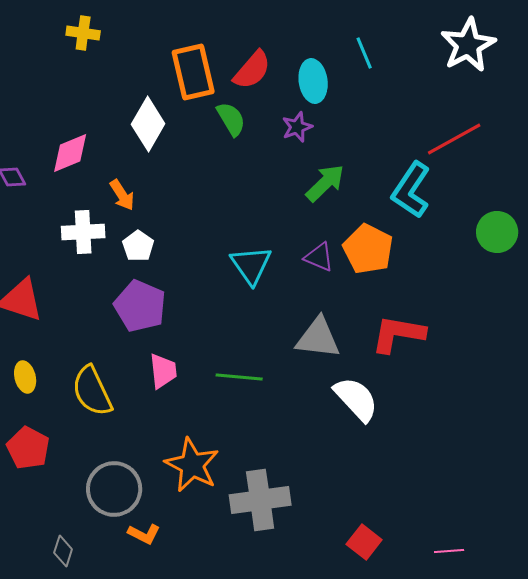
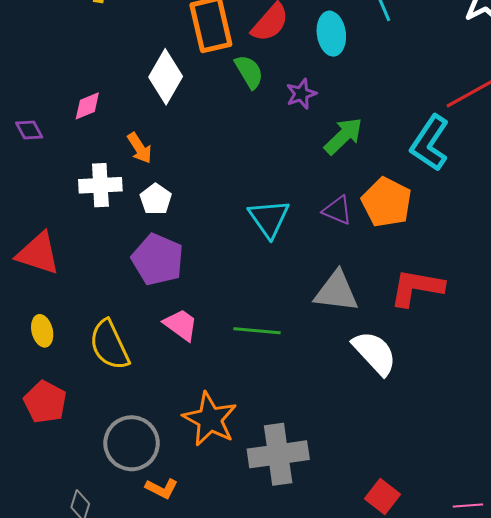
purple star: (297, 127) -> (301, 94), moved
pink diamond: (70, 153) -> (87, 106), size x0.7
pink trapezoid: (163, 371) -> (181, 325), turned -48

